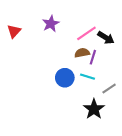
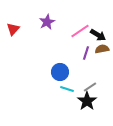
brown semicircle: (82, 53) -> (102, 49), moved
cyan line: (87, 77) -> (67, 89), moved
gray line: (109, 89) -> (90, 87), moved

